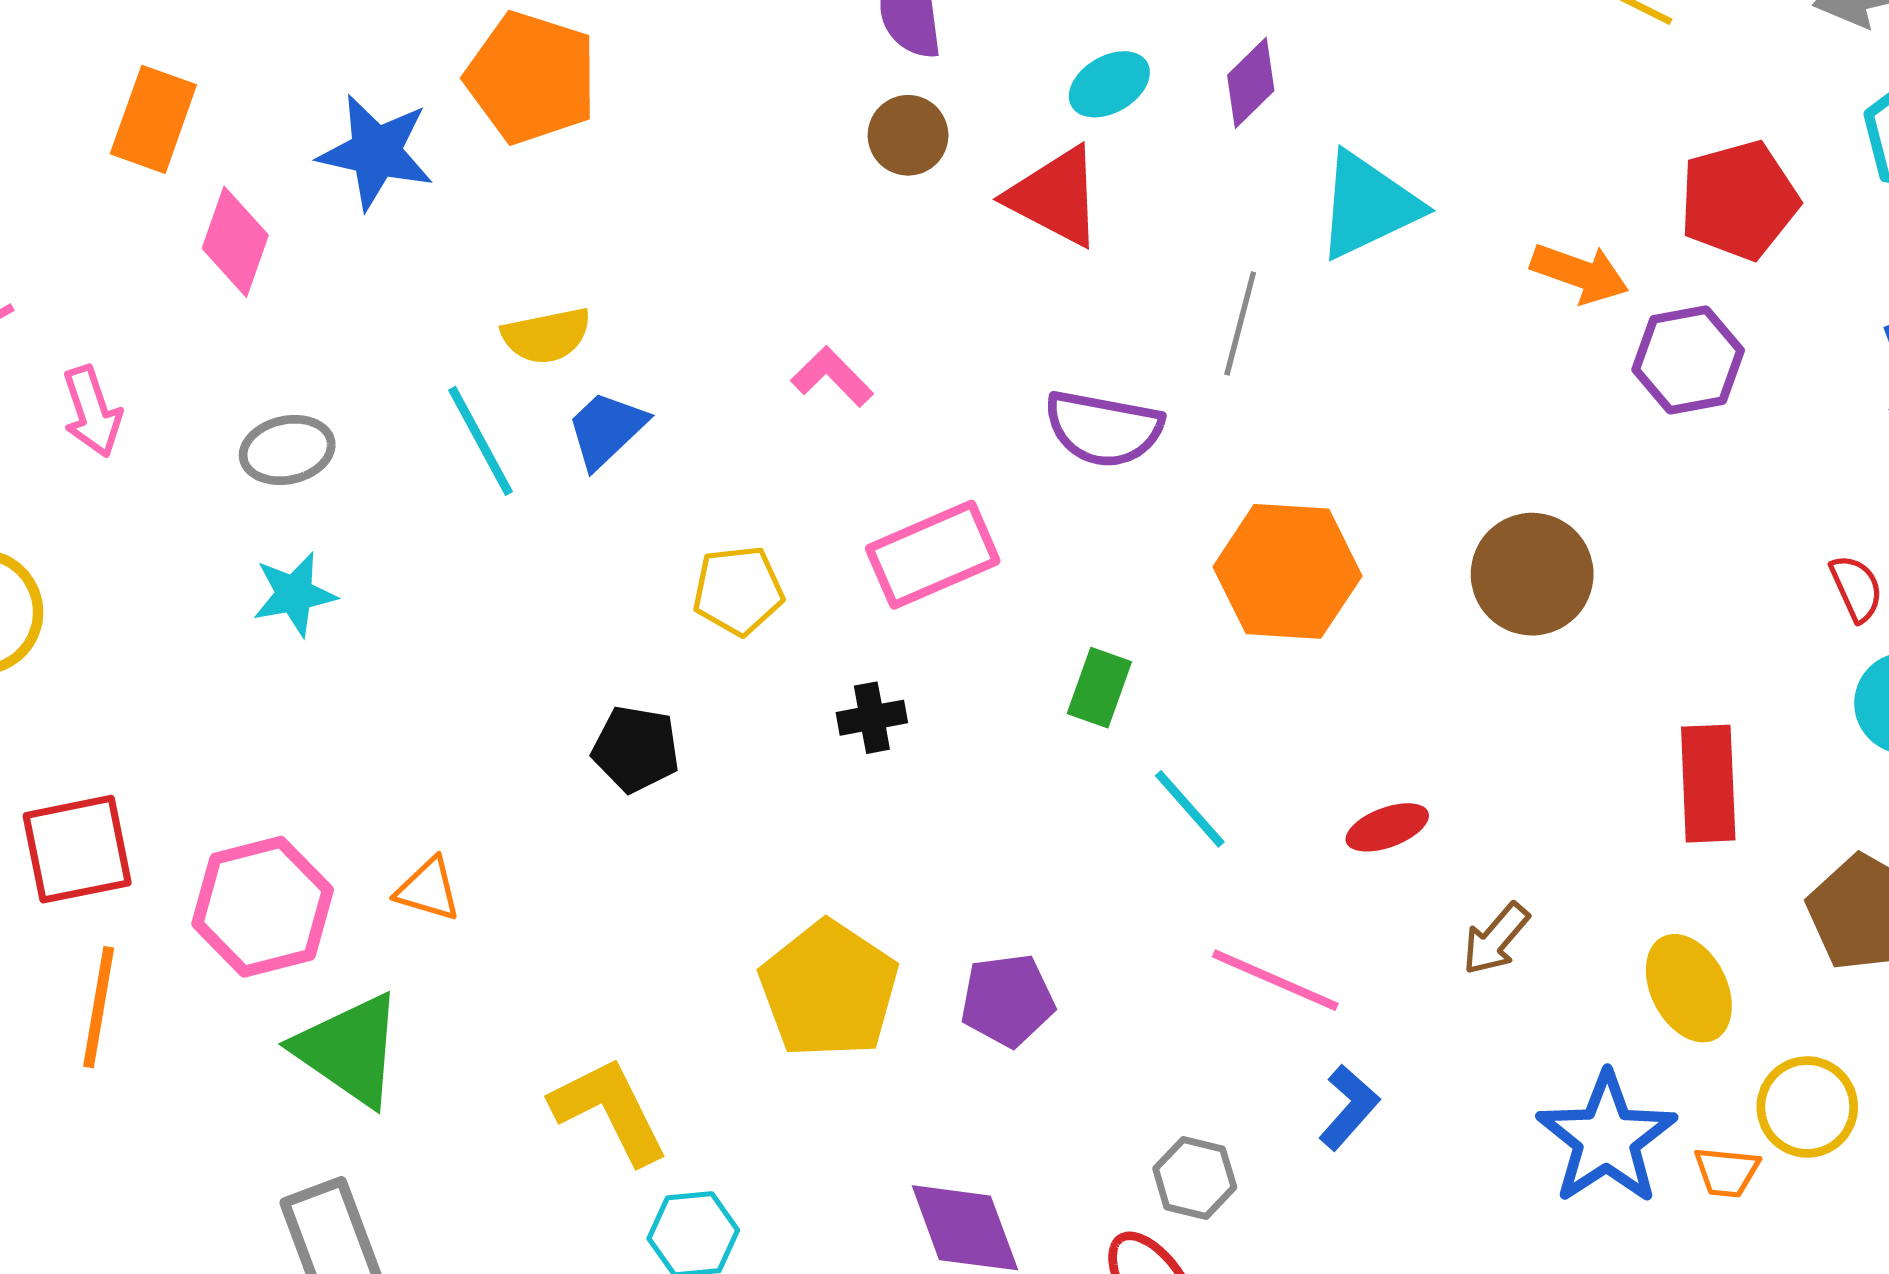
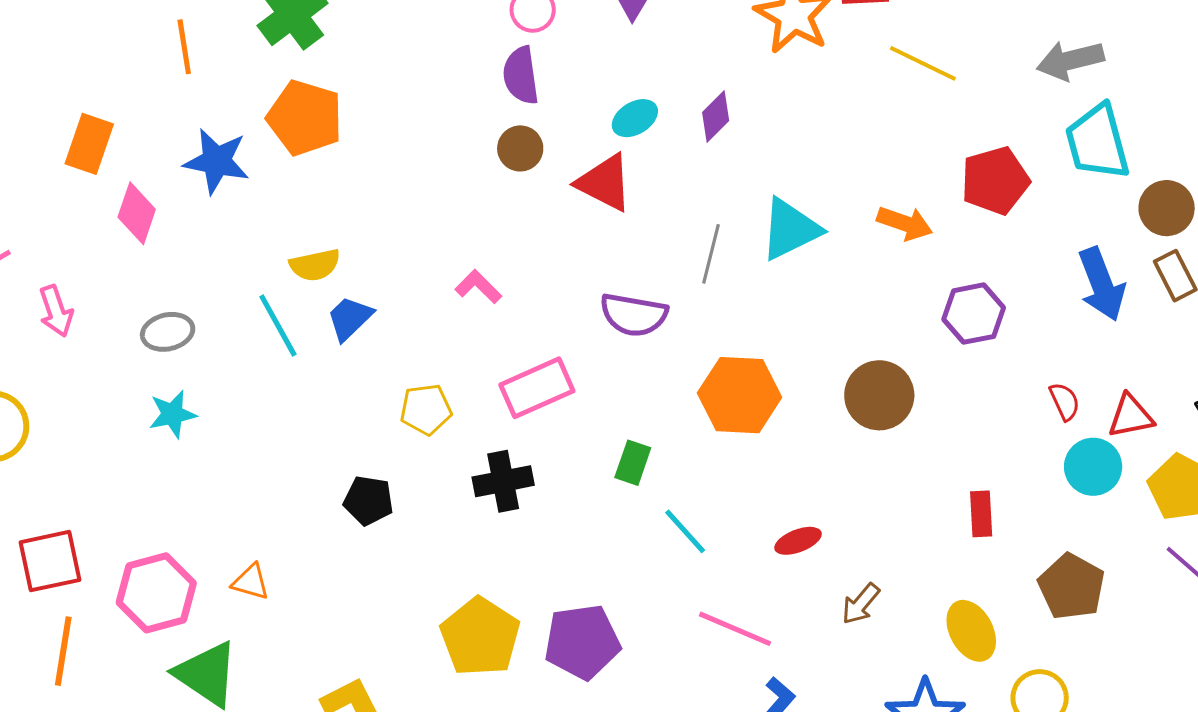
cyan triangle: (1368, 205) -> (790, 229), moved
purple hexagon: (1688, 360) -> (974, 314), moved
black cross: (872, 718) -> (503, 481), size x1.5
red rectangle: (1708, 784) -> (981, 514), size x0.7
purple pentagon: (1007, 1000) -> (582, 642), size x1.4

